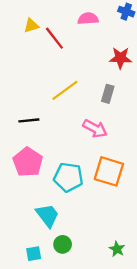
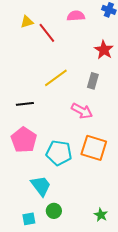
red star: (120, 58) -> (104, 50), turned 30

